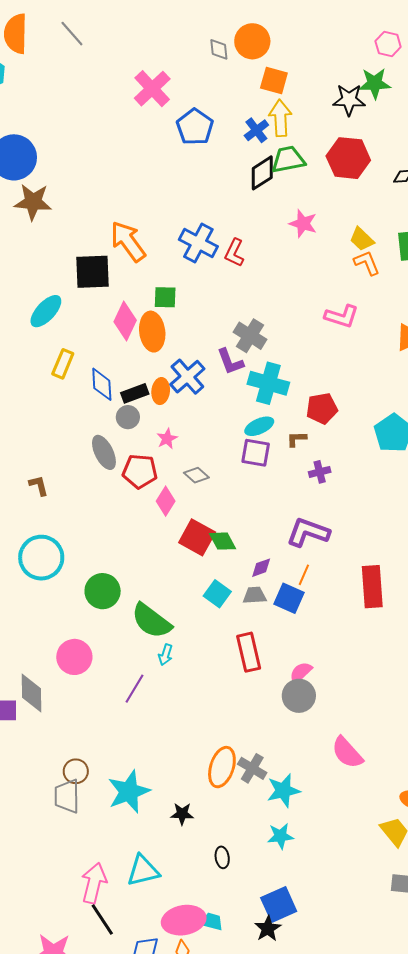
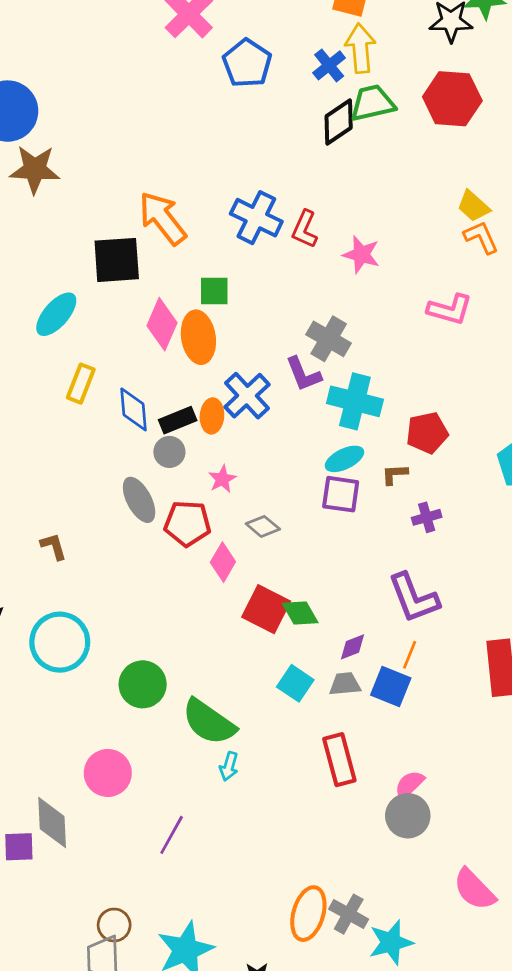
pink star: (303, 223) -> (361, 255), moved
purple L-shape: (308, 532) -> (414, 598), turned -129
purple line: (135, 689) -> (172, 835), moved

